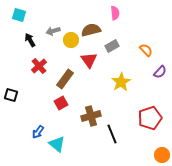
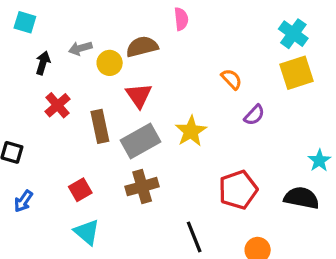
black arrow: (30, 40) -> (43, 63), turned 48
gray rectangle: (112, 46) -> (140, 141), moved, size x1.6
brown rectangle: (65, 79) -> (100, 126), turned -48
red square: (61, 103) -> (80, 190), moved
blue arrow: (38, 132) -> (23, 201), moved
black line: (112, 134) -> (194, 237), moved

